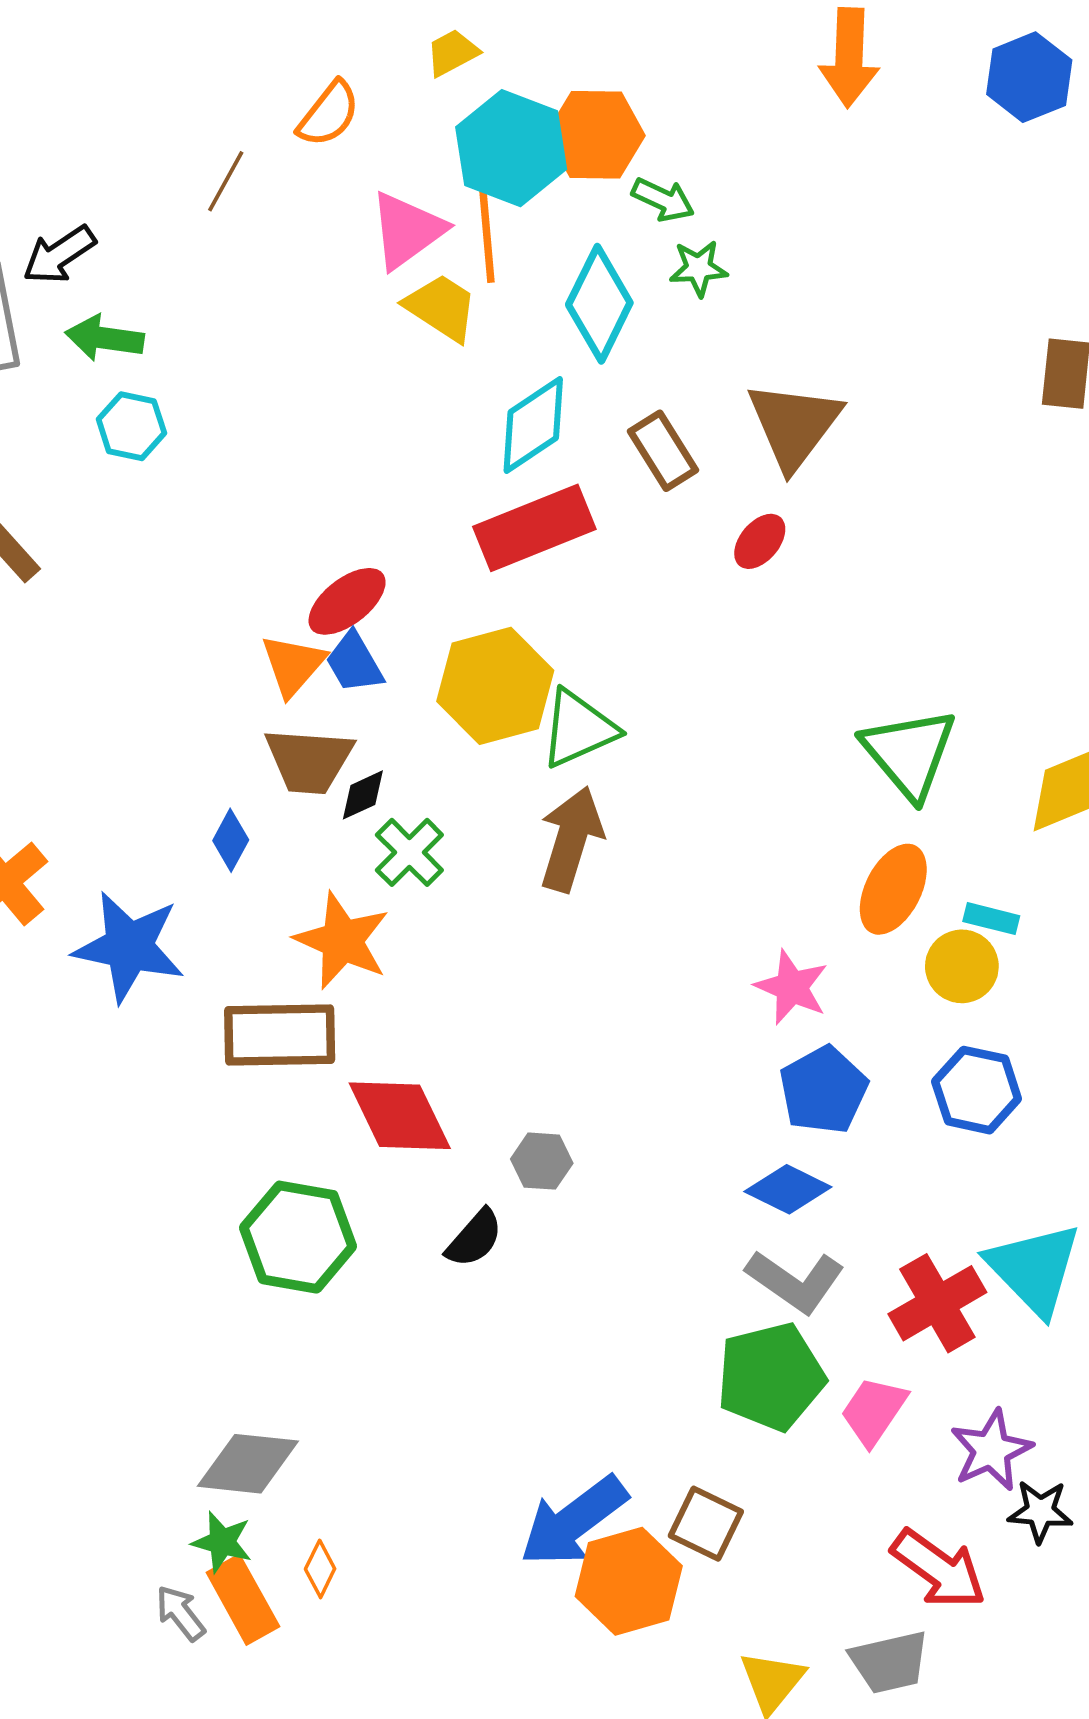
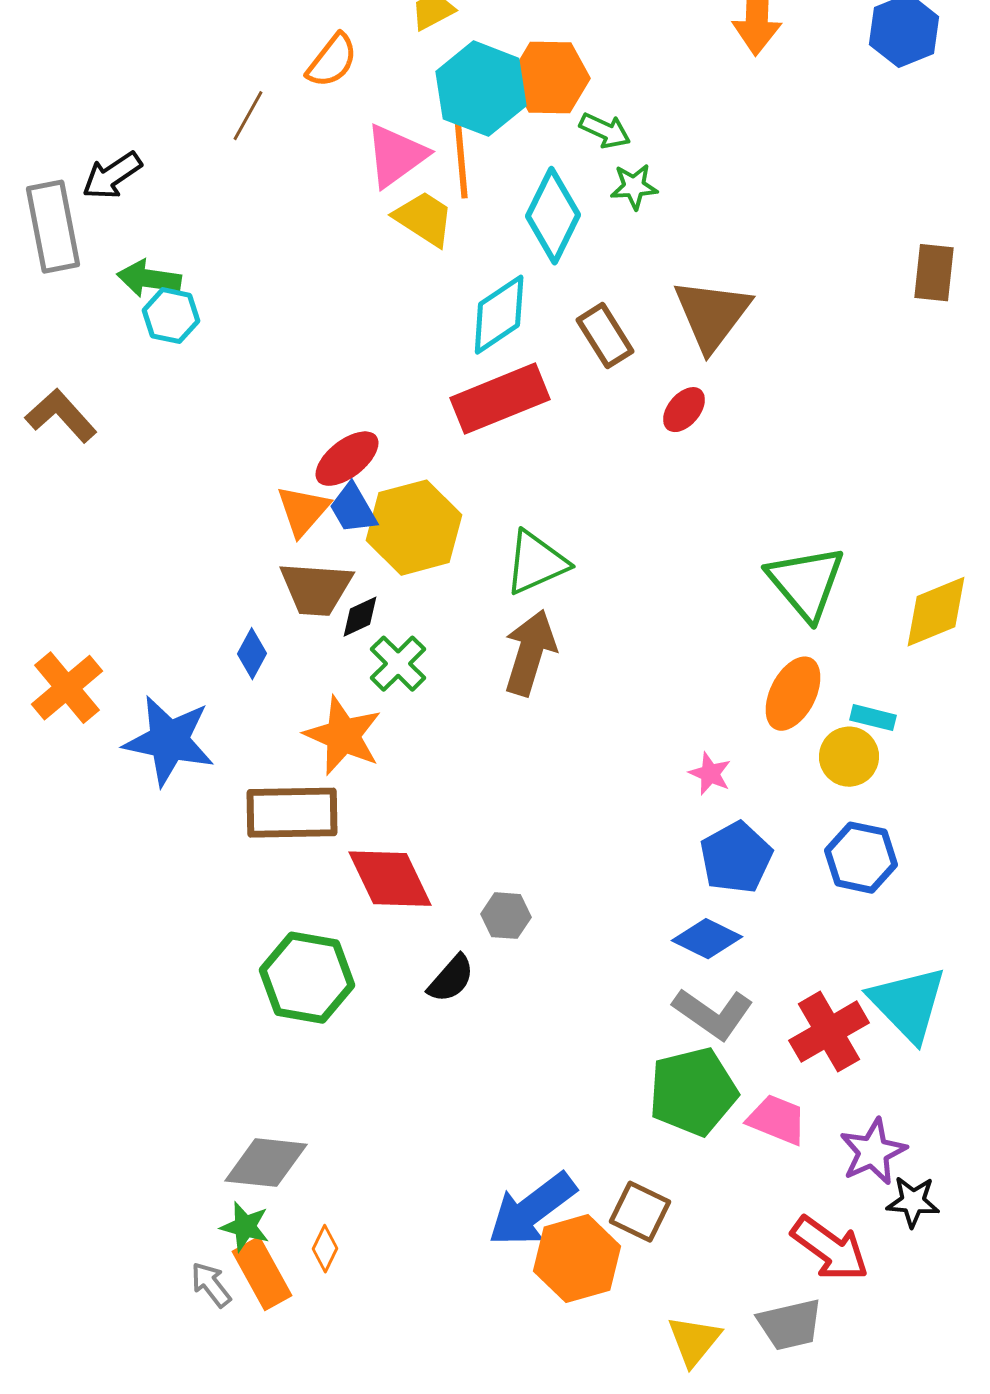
green arrow: (105, 338) -> (149, 279), moved
yellow hexagon: (495, 686) -> (414, 528), moved
pink star: (792, 987) -> (710, 774), size x0.7
pink trapezoid: (874, 1411) -> (777, 1120), turned 78

